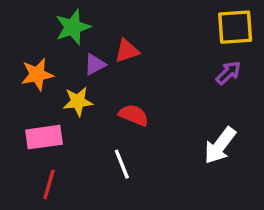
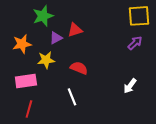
white arrow: (220, 146) -> (130, 86), size x0.7

